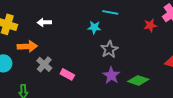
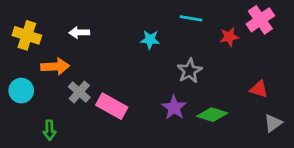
cyan line: (110, 12) -> (191, 18), moved
gray star: (109, 49) -> (190, 71), moved
pink rectangle: (67, 74) -> (112, 106), size x1.5

